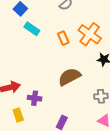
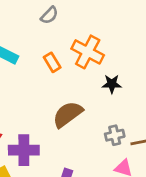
purple cross: (35, 98) -> (24, 150), size x1.5

